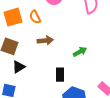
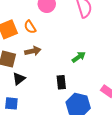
brown arrow: (45, 40) -> (33, 51), moved

